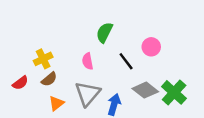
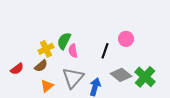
green semicircle: (104, 32) -> (64, 41), moved
yellow cross: (43, 59) -> (46, 49), moved
black line: (126, 61) -> (105, 51), turned 56

